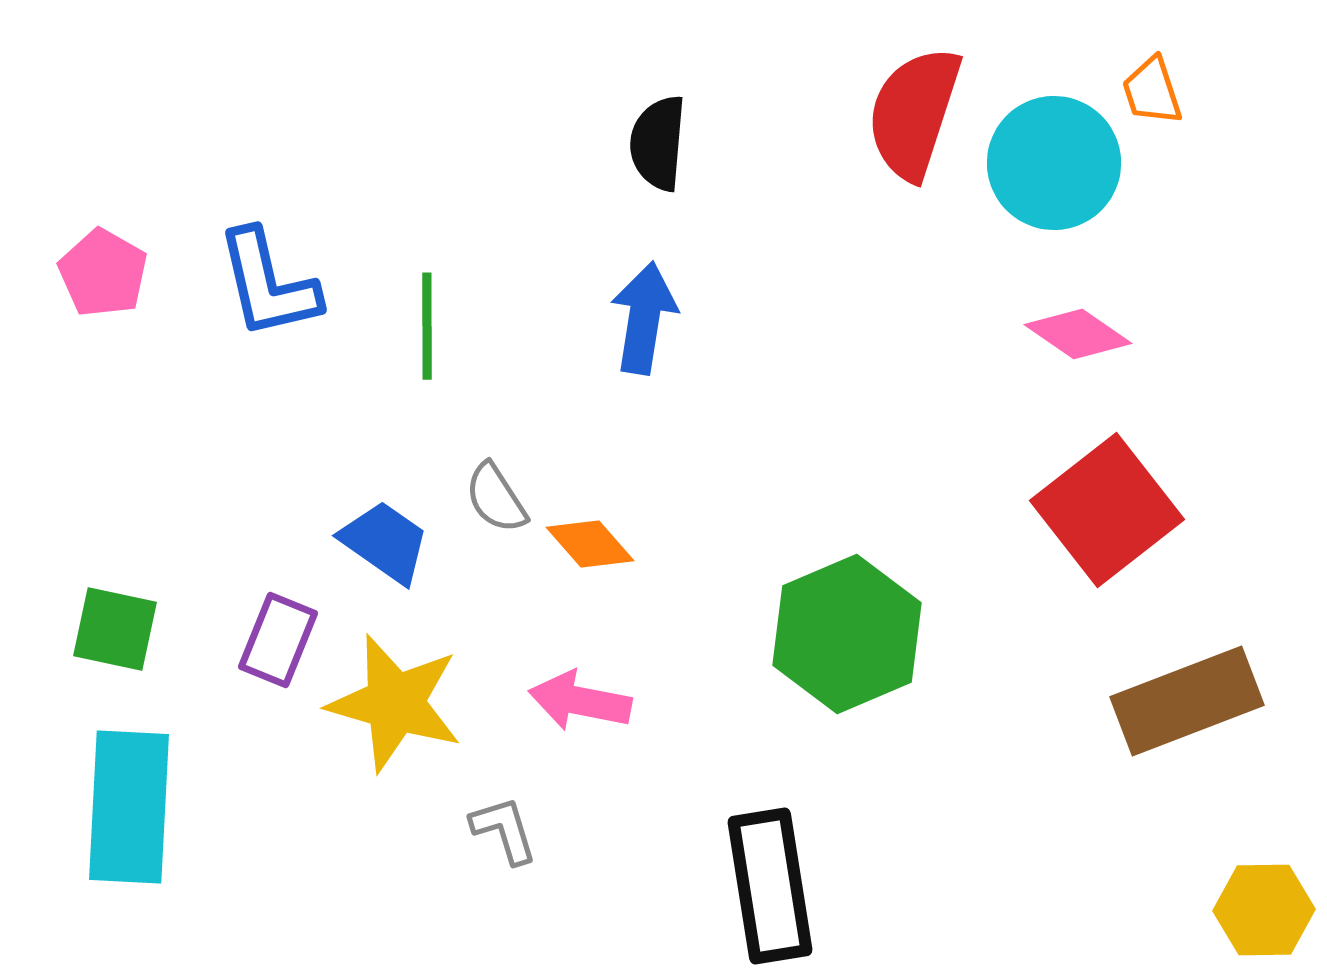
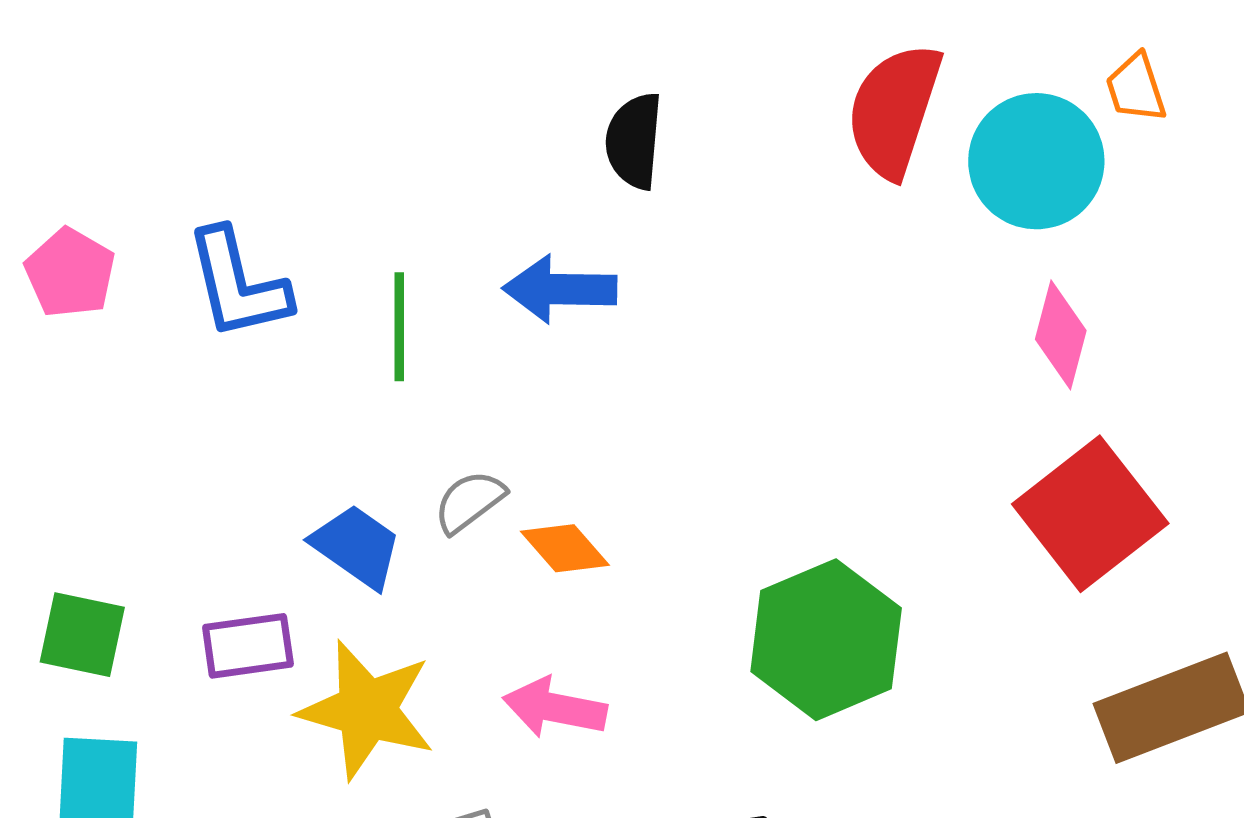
blue arrow: (644, 318) -> (560, 289), moved, turned -98
pink diamond: (1078, 334) -> (1061, 335), turned 70
gray semicircle: (496, 498) -> (469, 502), turned 86
purple rectangle: (278, 640) -> (248, 646), turned 60

